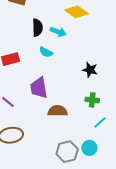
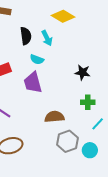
cyan arrow: (58, 32) -> (47, 38), turned 49
purple trapezoid: (39, 88) -> (33, 83), moved
gray hexagon: (67, 152) -> (67, 141), moved

